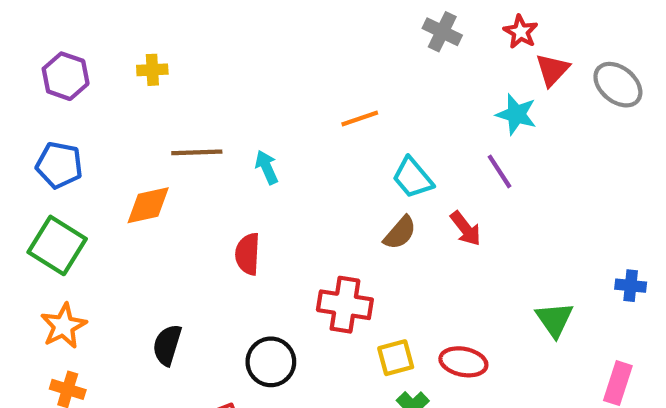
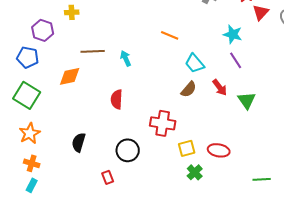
purple hexagon: (66, 76) -> (43, 30), moved
cyan star: (516, 114) -> (233, 34), moved
orange line: (360, 119) -> (170, 35), turned 42
green triangle: (554, 320) -> (247, 100), moved

